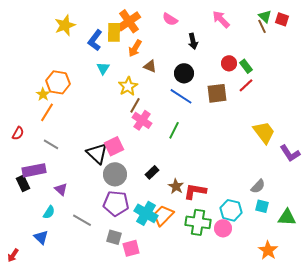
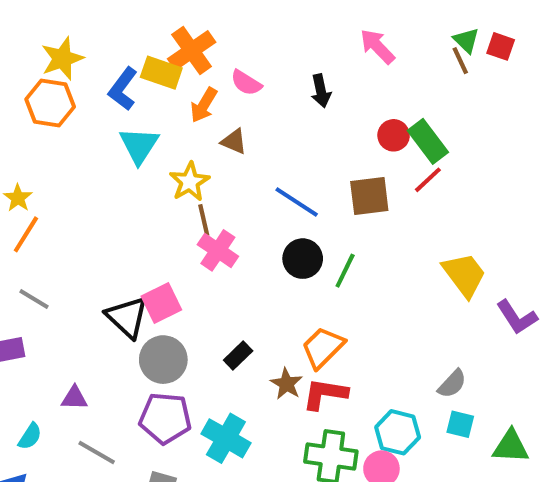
pink semicircle: (170, 19) -> (246, 83), moved
yellow rectangle: (114, 32) -> (161, 73), turned -72
green rectangle: (246, 66) -> (428, 141), size x1.5
cyan triangle: (103, 68) -> (139, 145), size x1.5
black circle: (184, 73) -> (303, 259), moved
orange hexagon: (58, 82) -> (50, 103), moved
brown line: (135, 105) -> (204, 220), turned -42
green line: (174, 130) -> (345, 271), moved
purple triangle: (61, 189) -> (74, 398), moved, turned -40
orange trapezoid: (163, 215) -> (323, 347), moved

